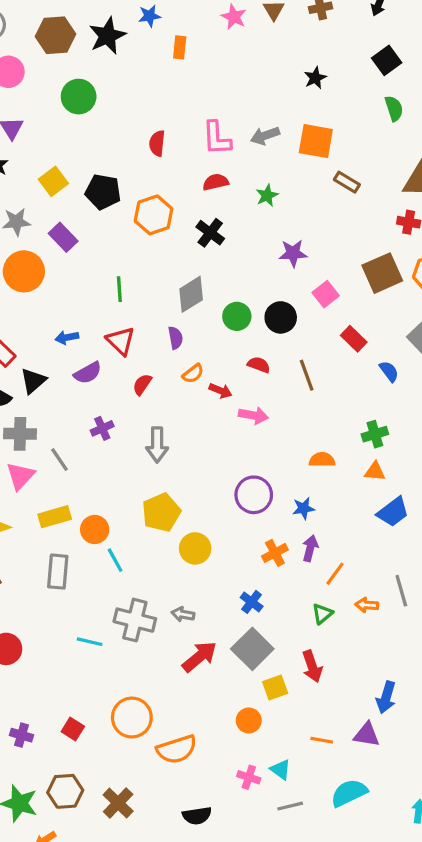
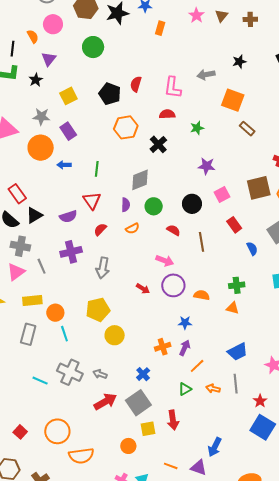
gray arrow: (265, 136) -> (206, 75), moved
black pentagon: (103, 192) -> (110, 94), moved
green circle: (237, 316) -> (154, 206), moved
blue arrow: (67, 337) -> (64, 165), moved
red arrow: (220, 391) -> (143, 289), moved
purple cross: (102, 428) -> (71, 252), size x1.5
purple circle: (254, 495) -> (173, 285), moved
blue trapezoid: (393, 512) -> (238, 352), moved

